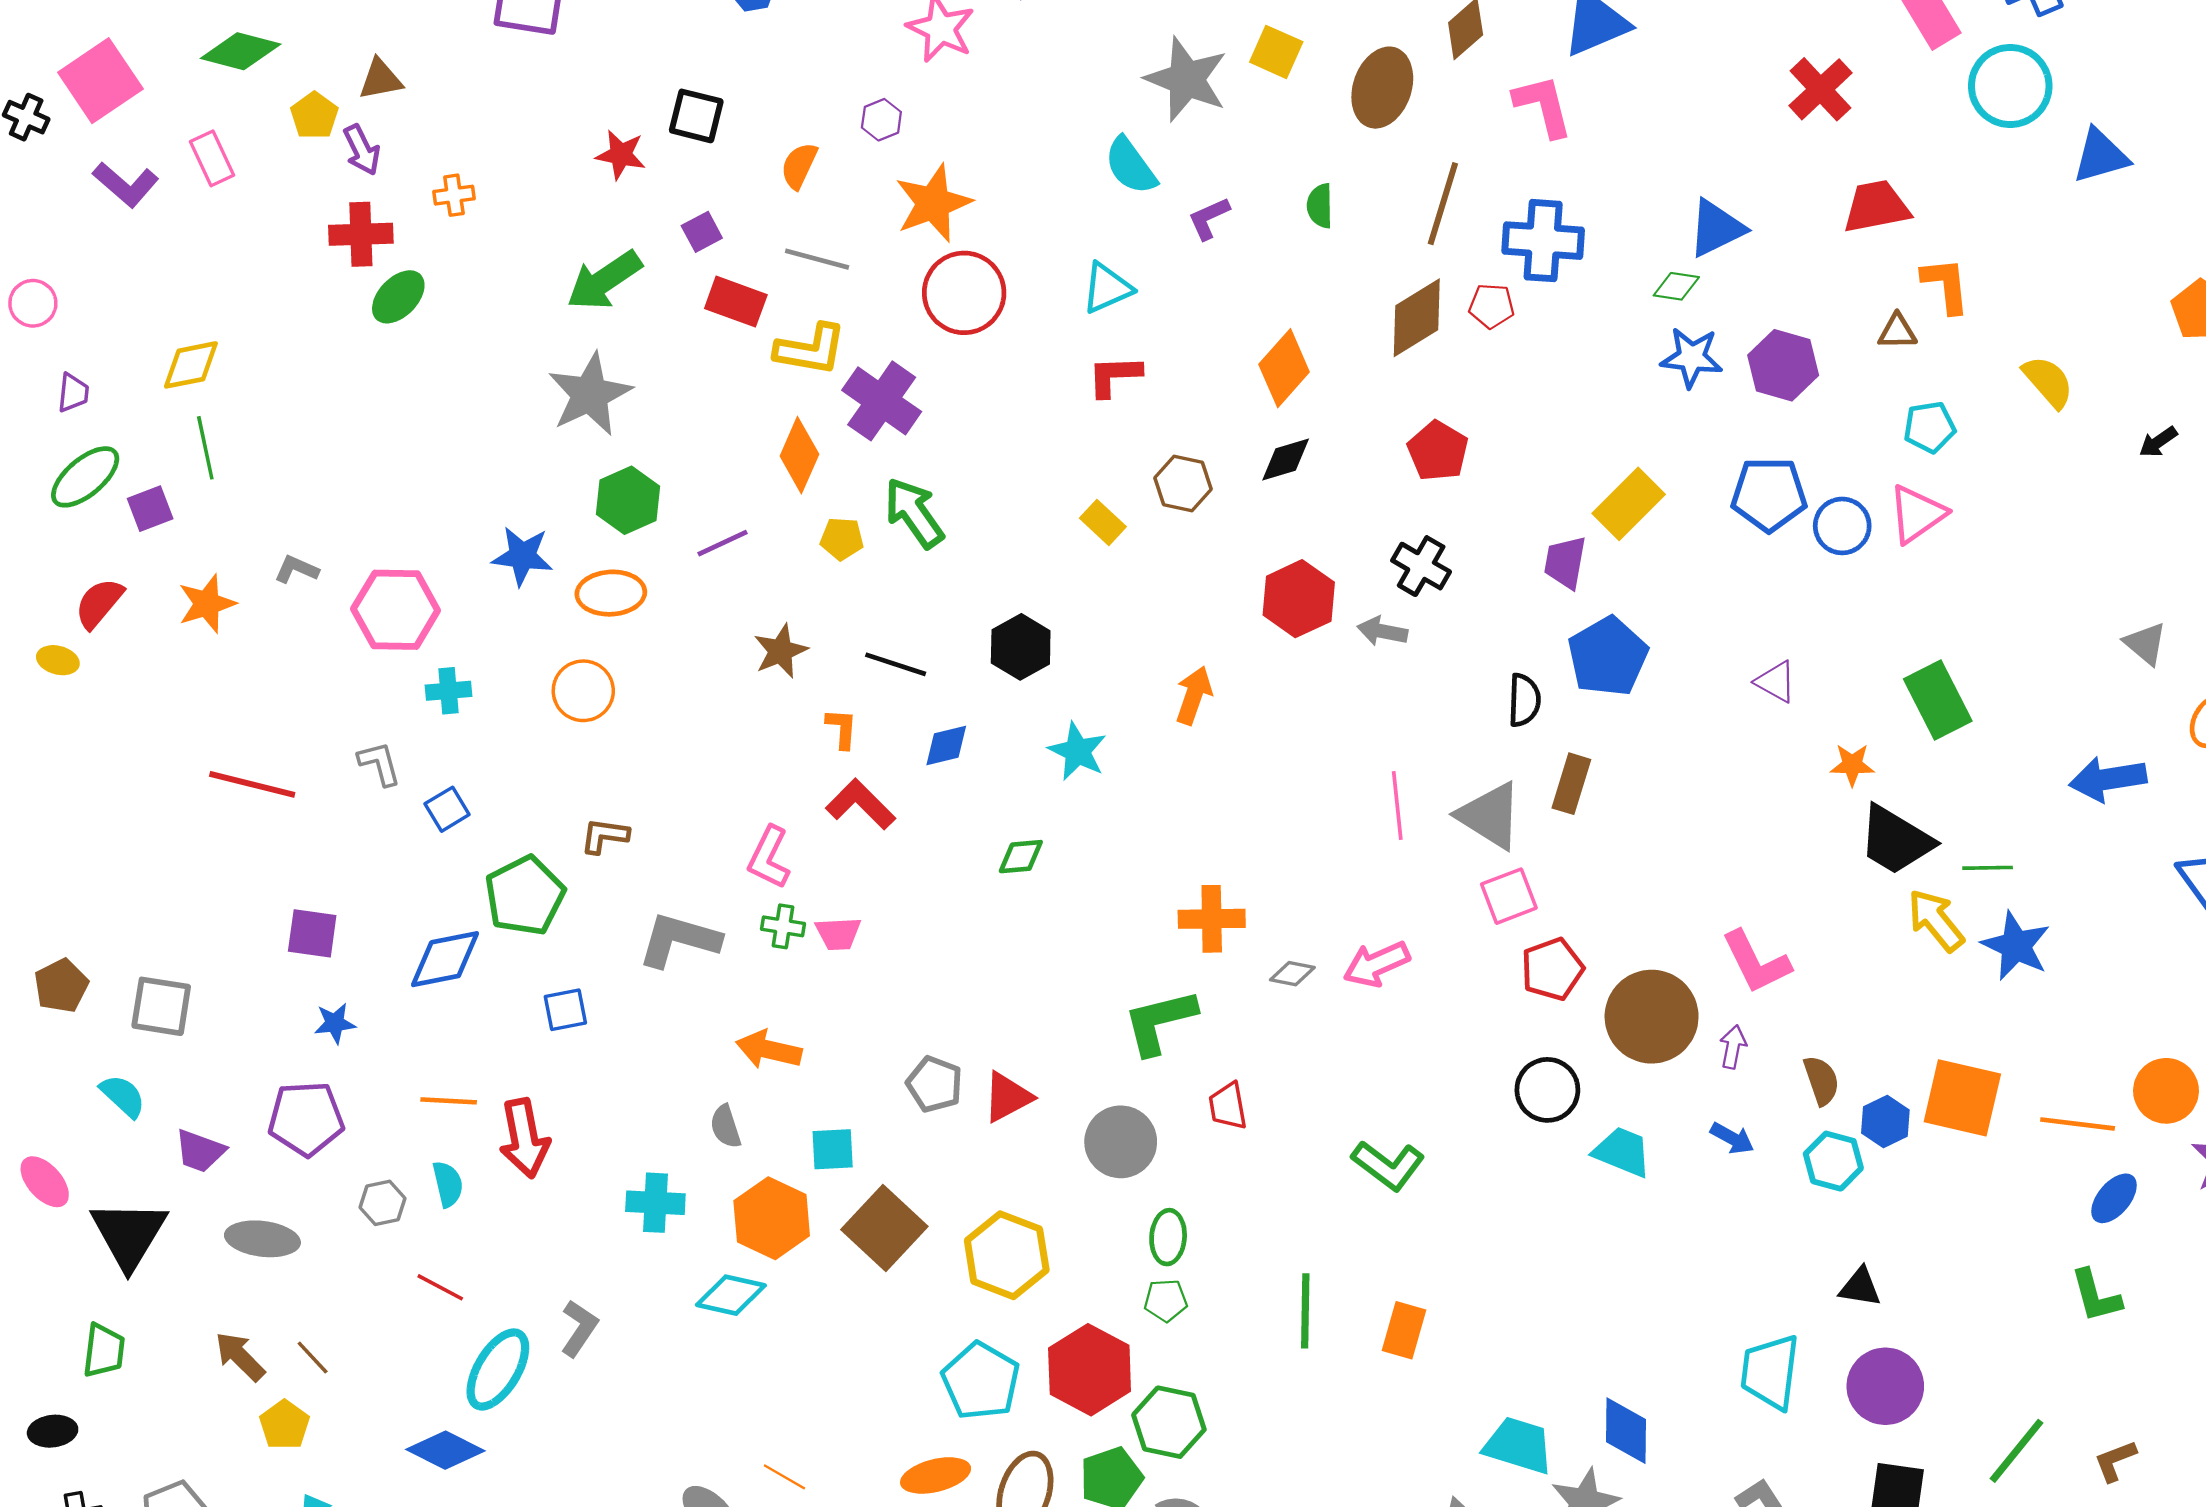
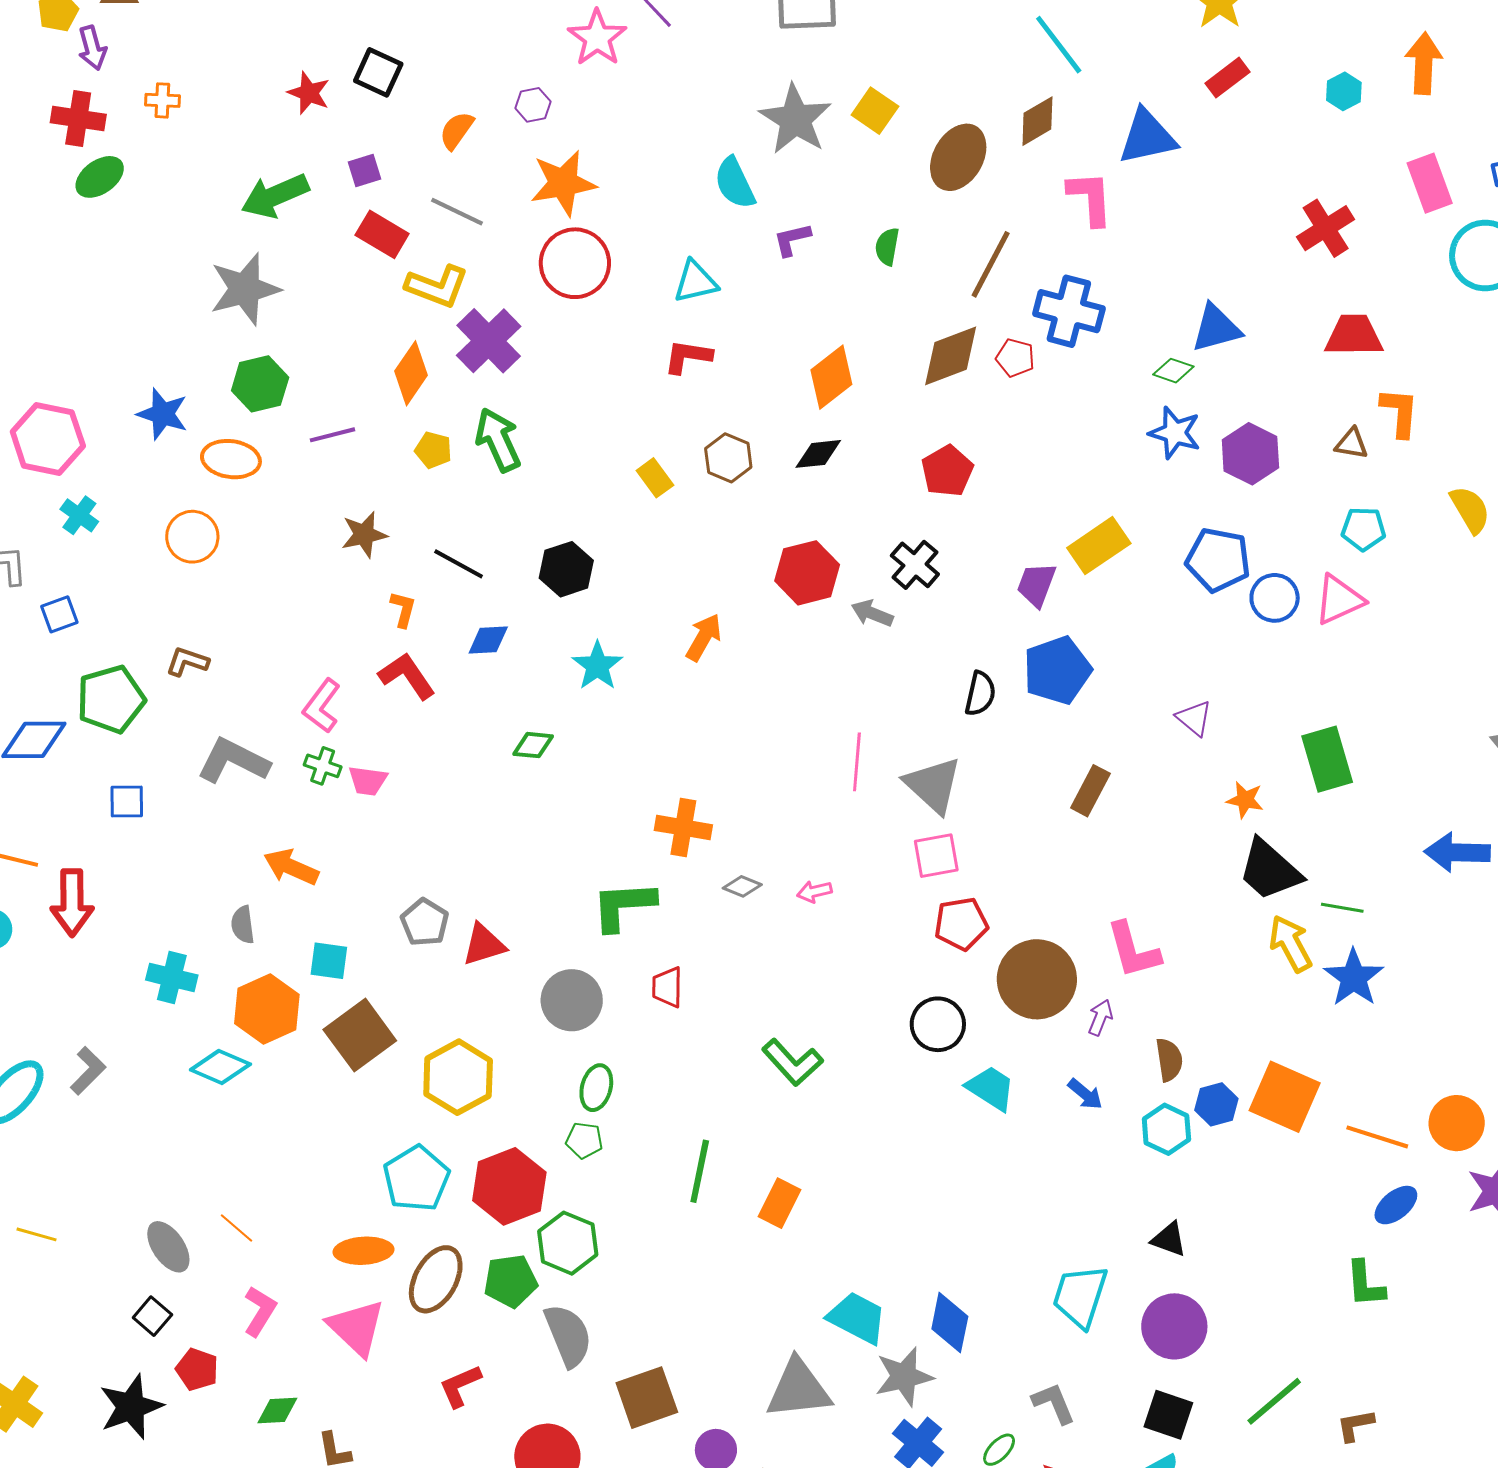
cyan cross: (449, 691) -> (79, 515), turned 30
brown rectangle: (1571, 784) -> (1090, 791), moved
pink arrow: (1377, 964) -> (814, 892), size x0.6

